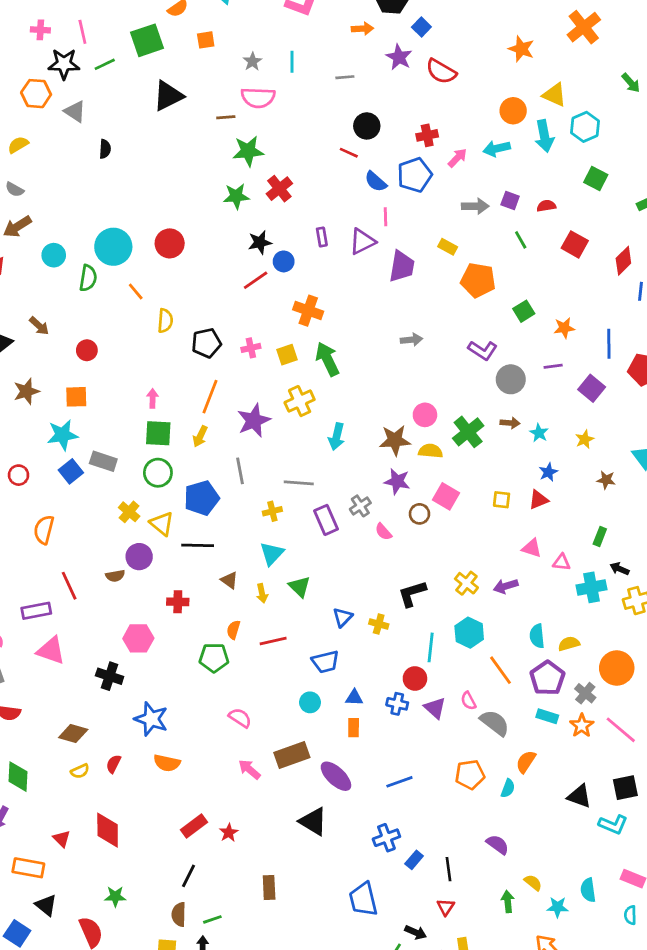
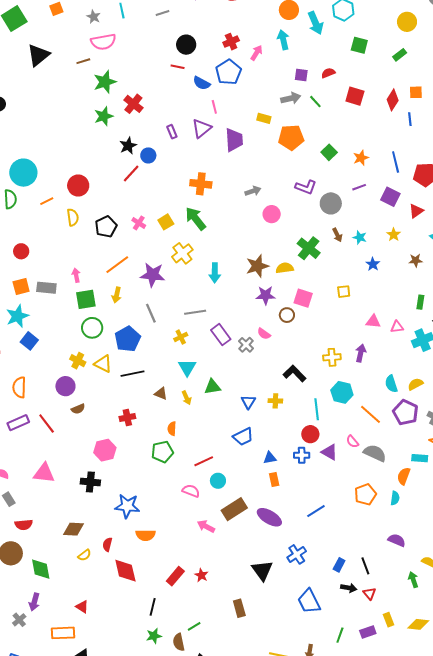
cyan arrow: (497, 149) -> (283, 40), turned 102
gray arrow: (475, 206) -> (291, 98), moved
red circle: (170, 243) -> (78, 185), moved
orange line: (136, 291) -> (47, 201), turned -64
orange cross: (308, 311) -> (201, 184), moved
pink cross: (251, 348) -> (139, 223), turned -32
orange line: (210, 397) -> (117, 265), turned 45
pink circle: (425, 415) -> (272, 214), moved
purple star: (254, 421) -> (153, 275), turned -30
brown arrow: (510, 423) -> (337, 235), turned 72
gray rectangle: (103, 461) -> (46, 288), moved
red triangle: (538, 500) -> (416, 211), moved
gray cross: (360, 506) -> (246, 345), moved
purple circle: (139, 557) -> (65, 386), moved
yellow cross: (466, 583) -> (332, 357), turned -30
purple arrow: (506, 586) -> (361, 353), turned 132
green triangle: (300, 587) -> (212, 387), turned -42
black L-shape: (412, 594) -> (295, 374), turned 75
purple rectangle: (36, 611) -> (18, 423), moved
red line: (273, 641) -> (204, 461), moved
cyan circle: (310, 702) -> (218, 481), moved
cyan rectangle: (547, 716) -> (420, 458), moved
black triangle: (313, 821) -> (262, 570), moved, turned 35
red diamond: (108, 830) -> (125, 571), moved
blue cross: (386, 838) -> (297, 554), moved
black line: (188, 876) -> (153, 607), moved
green star: (115, 896) -> (154, 636), moved
green line: (212, 919) -> (194, 626), moved
black arrow: (416, 932) -> (349, 588), moved

